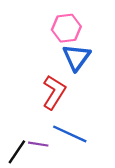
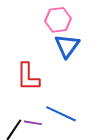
red L-shape: (54, 92) -> (28, 77), moved, turned 148

